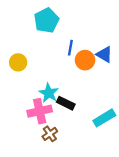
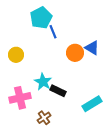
blue line: (70, 48) -> (53, 32), moved, turned -32
pink cross: (40, 111) -> (20, 98), moved

